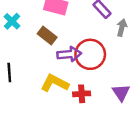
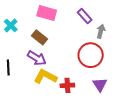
purple arrow: (69, 54) -> (37, 58), moved, turned 36
red circle: (90, 54) -> (91, 55), moved

